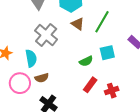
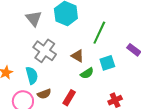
brown triangle: (78, 24) -> (78, 56), moved
red rectangle: (90, 85) -> (69, 98), moved

